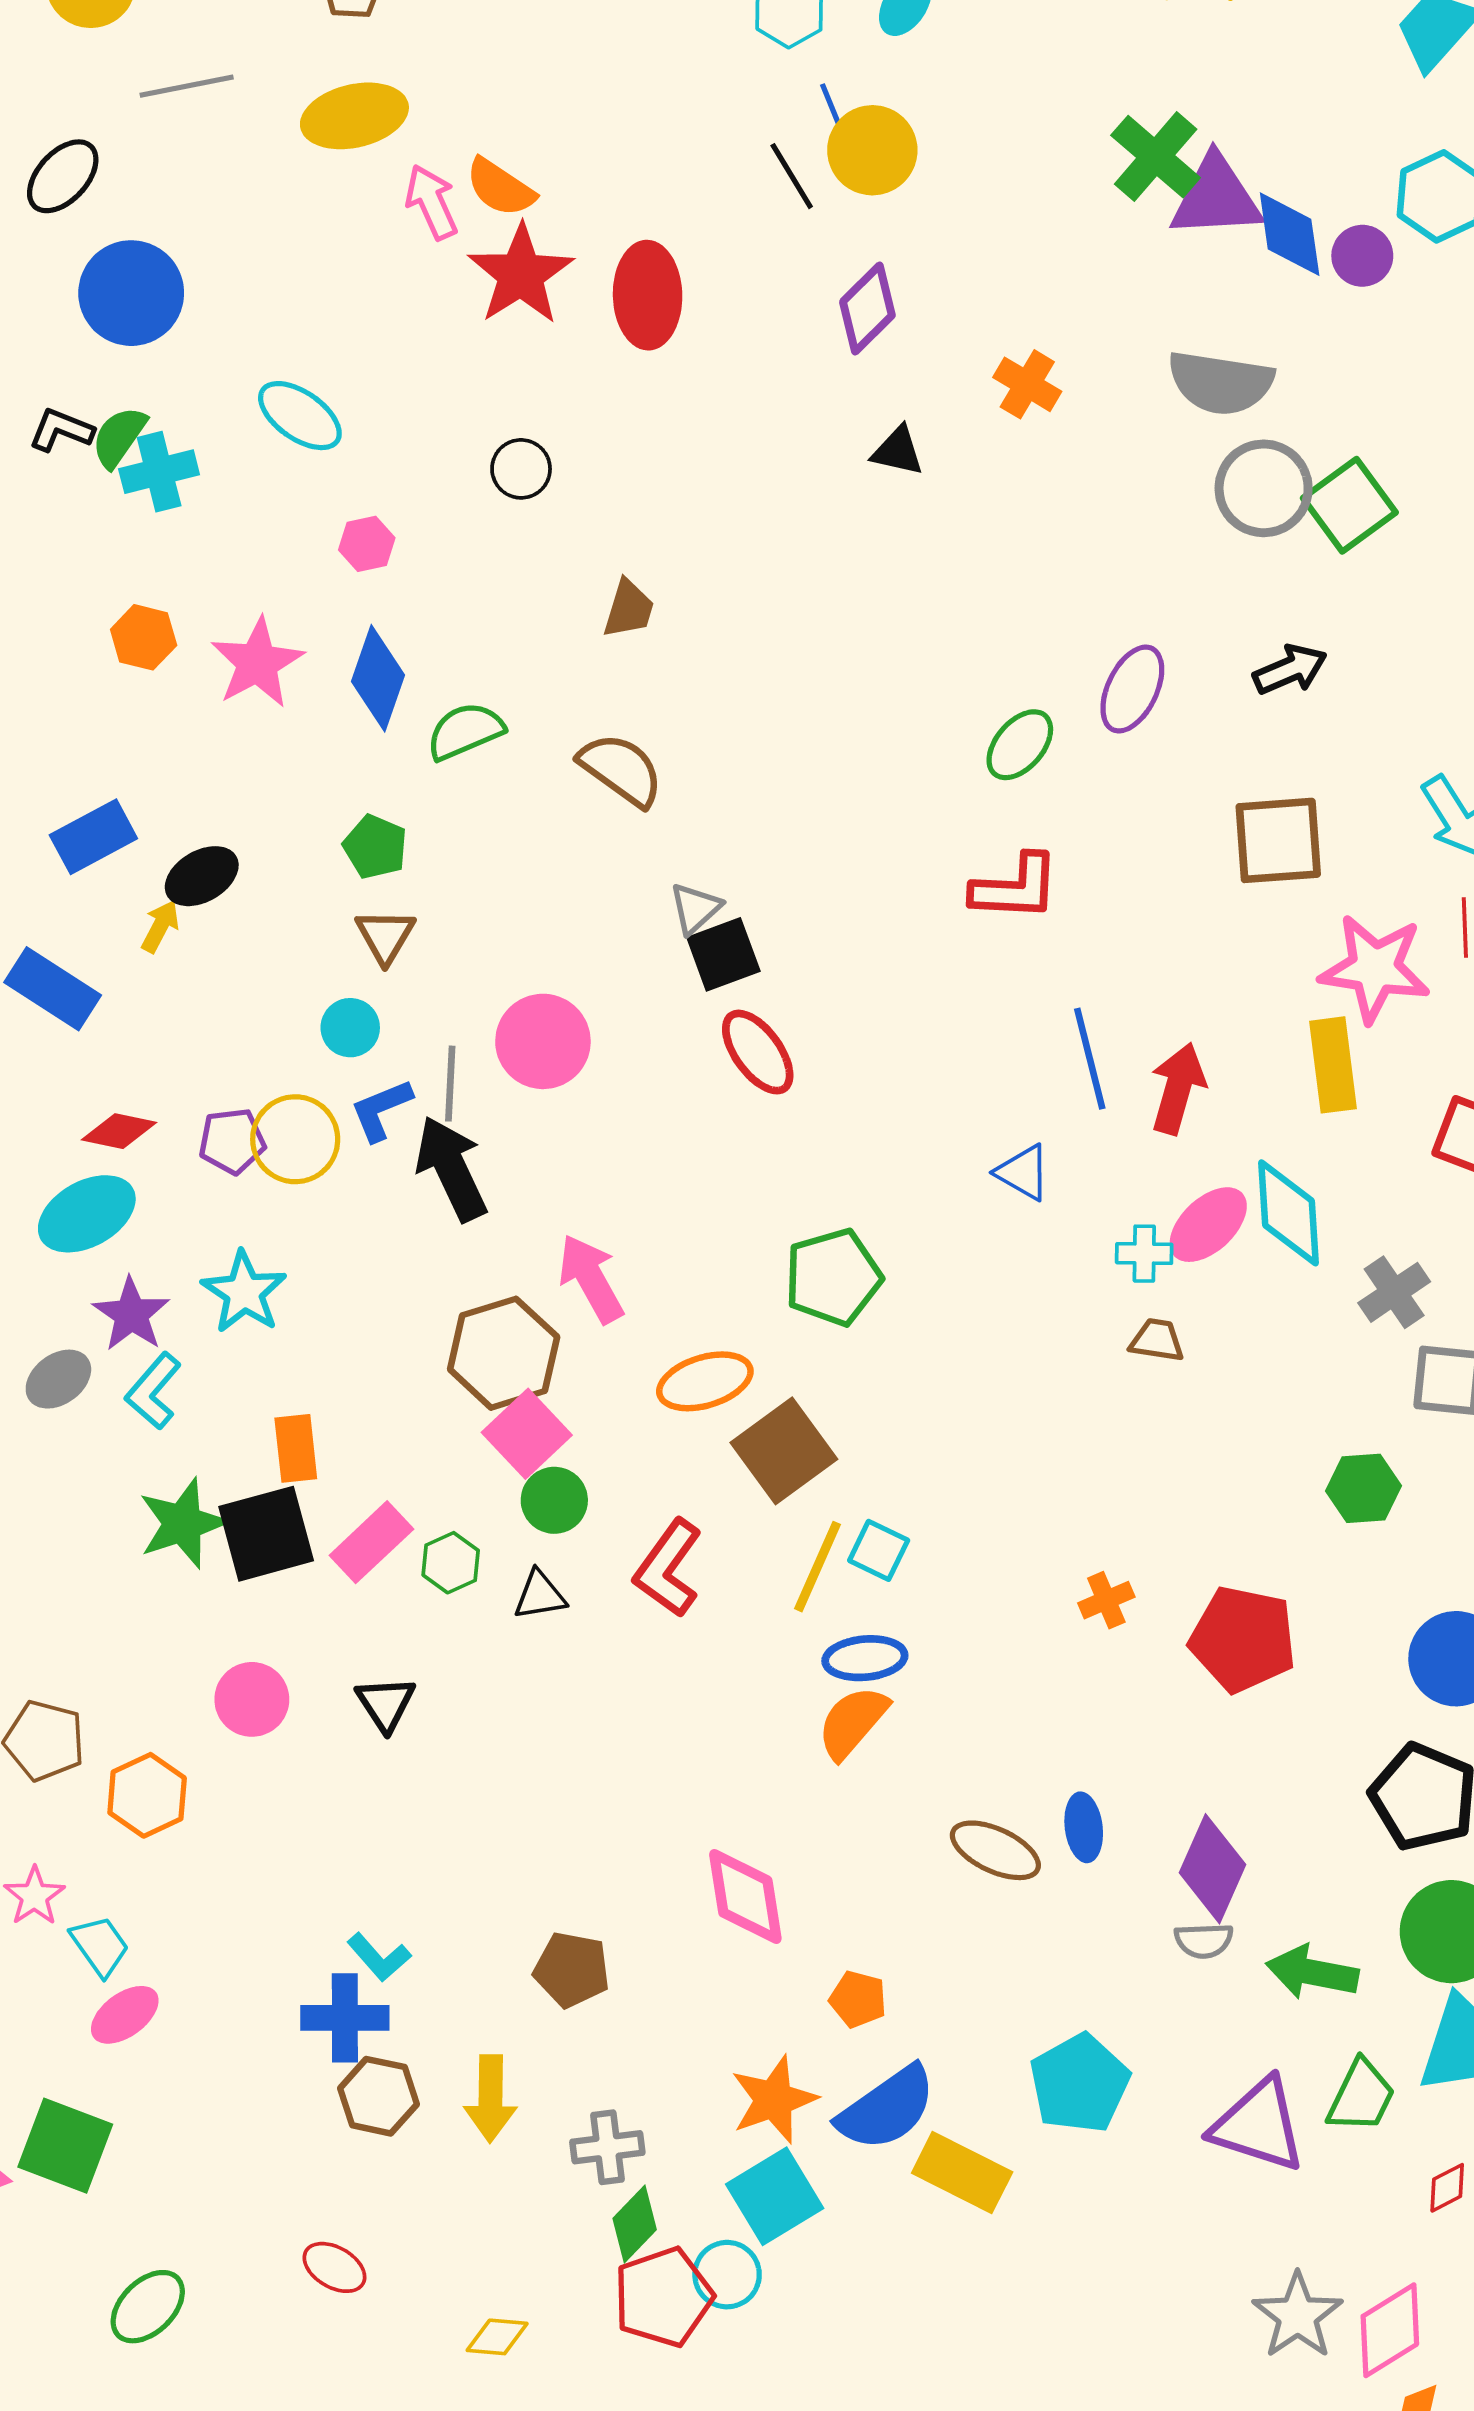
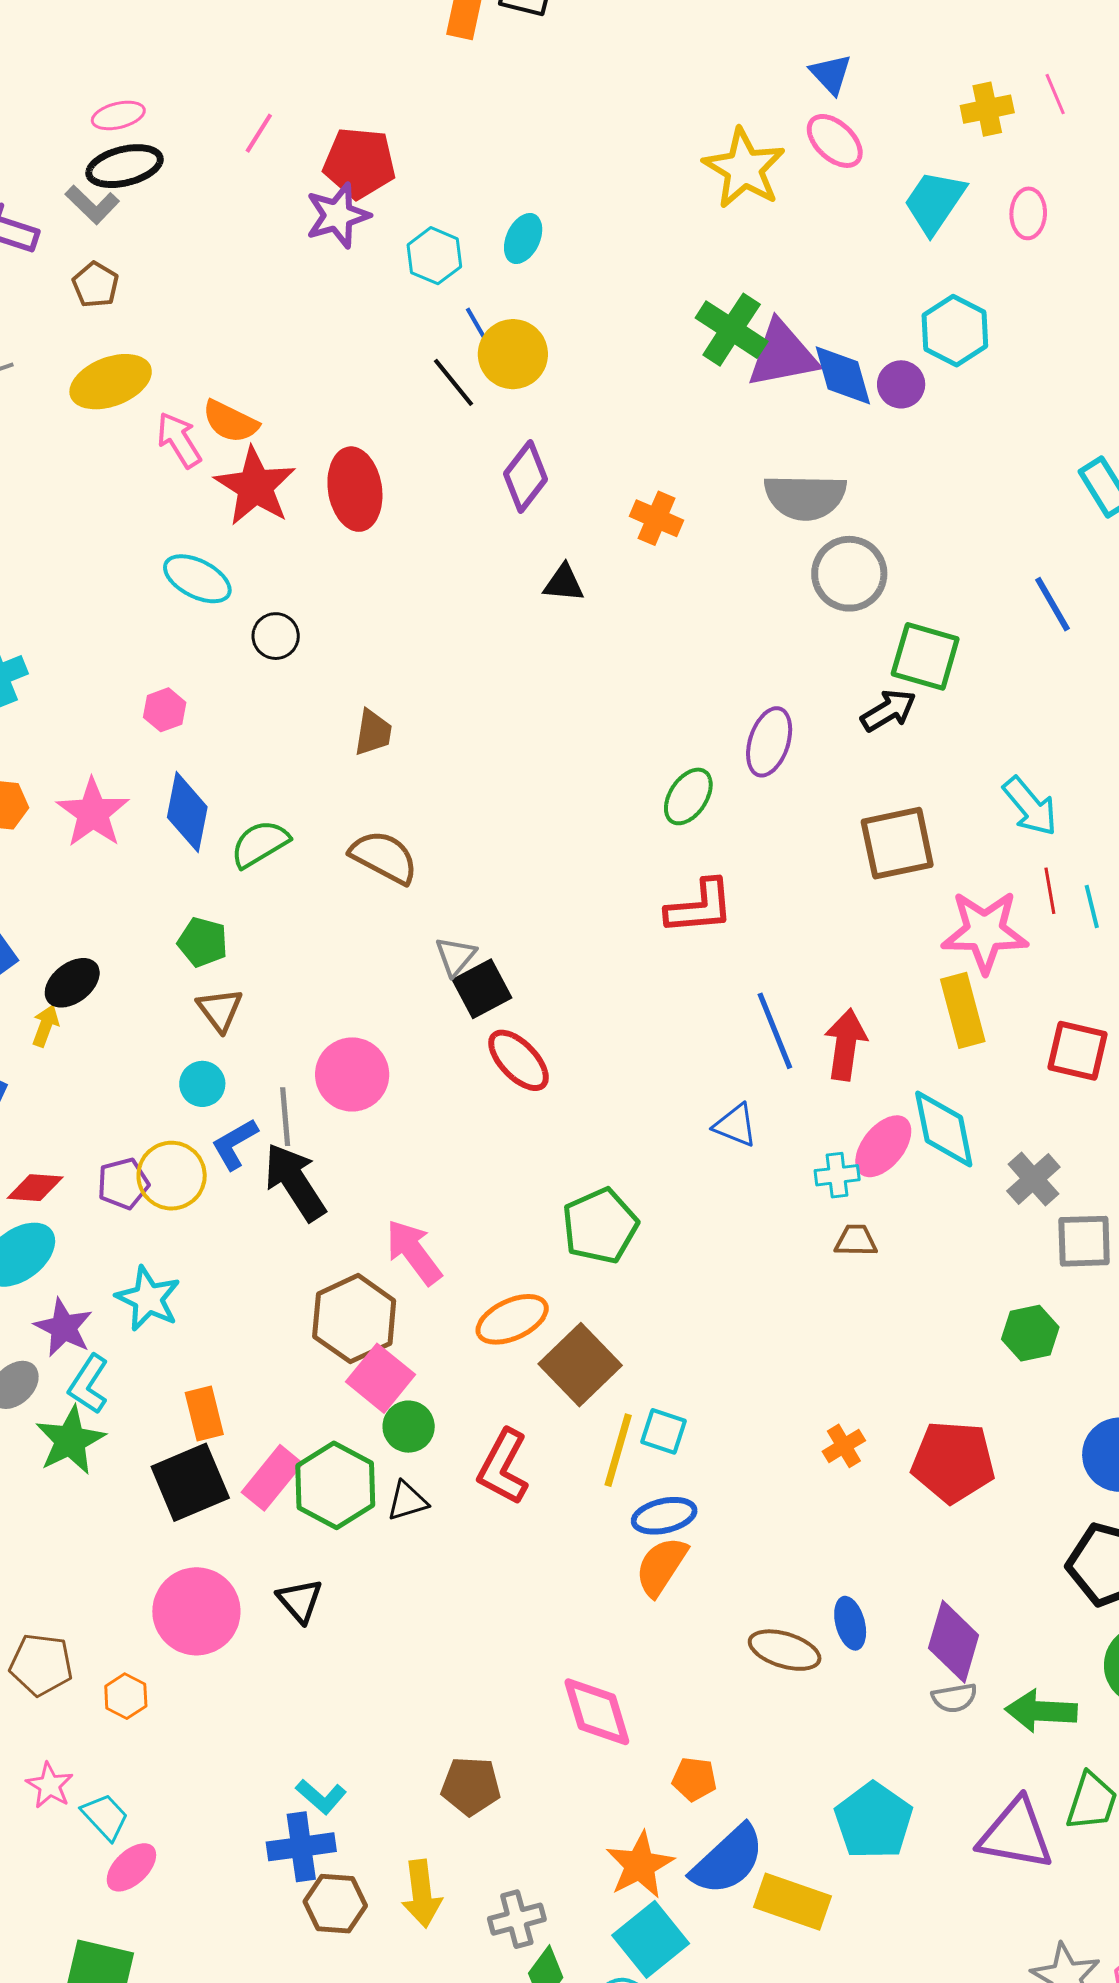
cyan ellipse: (300, 416) -> (197, 579), moved
green square: (1349, 505) -> (925, 656), moved, turned -30
green star: (183, 1523) -> (70, 1440), moved
green hexagon: (451, 1563) -> (335, 1485), size x1.8
pink circle: (252, 1699) -> (196, 1611), size x1.5
orange hexagon: (147, 1795) -> (126, 1696), size x0.7

